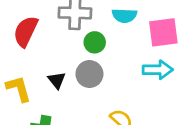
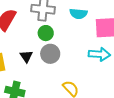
green circle: (95, 42) -> (46, 33), moved

